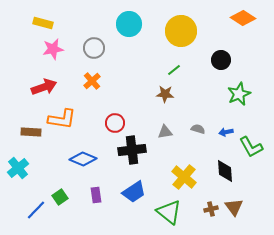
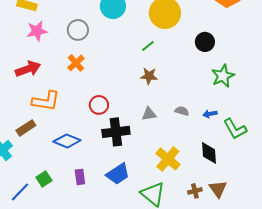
green line: (174, 70) -> (148, 46), moved
brown rectangle: (31, 132) -> (26, 128), moved, turned -36

